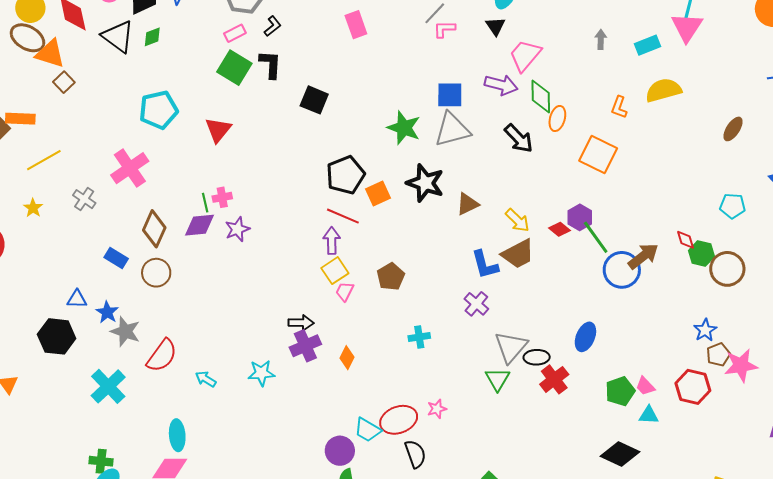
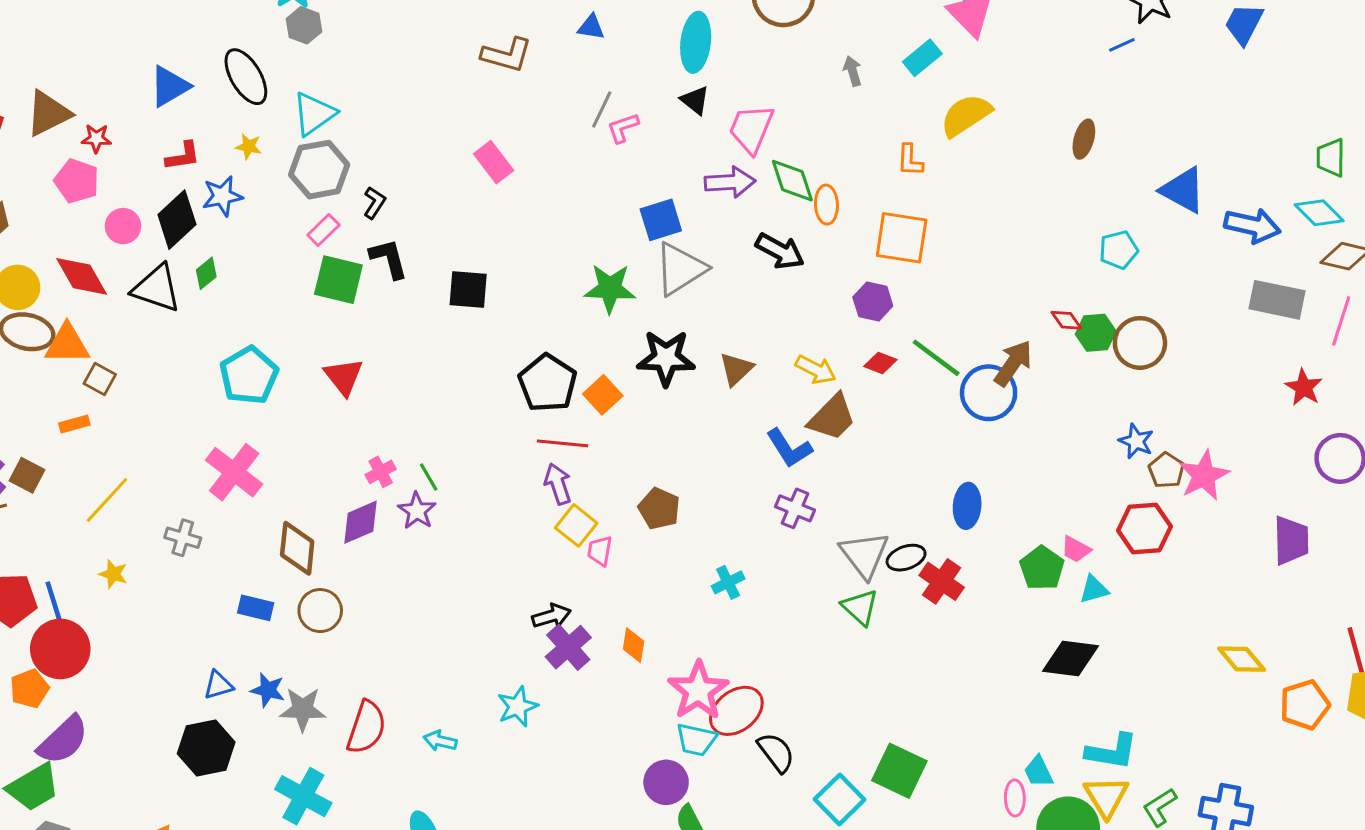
orange rectangle: (20, 119) -> (74, 424), moved, size x0.7
green line: (205, 203) -> (429, 477), moved
purple hexagon: (580, 217) -> (873, 302), moved
pink star: (437, 409) -> (698, 691), moved, size x2.0

